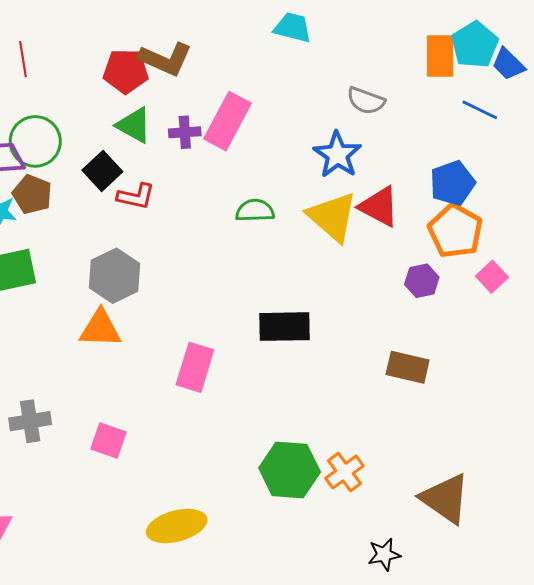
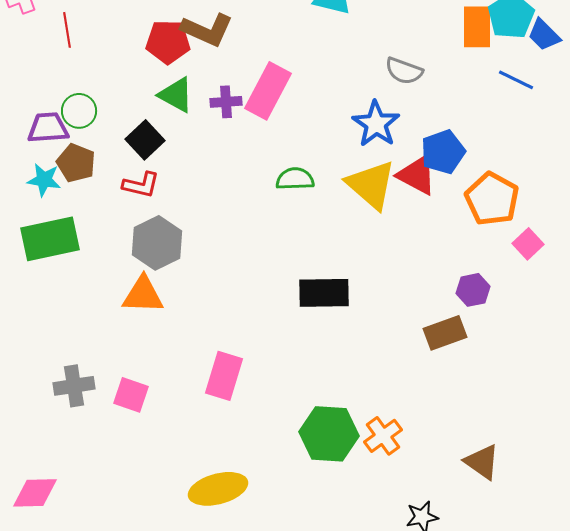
green circle: (35, 141) -> (79, 111), size x0.7
blue pentagon: (452, 183) -> (443, 152), moved
red L-shape: (136, 196) -> (141, 185), moved
purple hexagon: (422, 281) -> (473, 290), moved
pink rectangle: (195, 367) -> (224, 376), moved
brown rectangle: (408, 367) -> (445, 333), turned -33
pink square: (108, 441) -> (131, 395), moved
brown triangle: (445, 499) -> (482, 462), size x0.7

